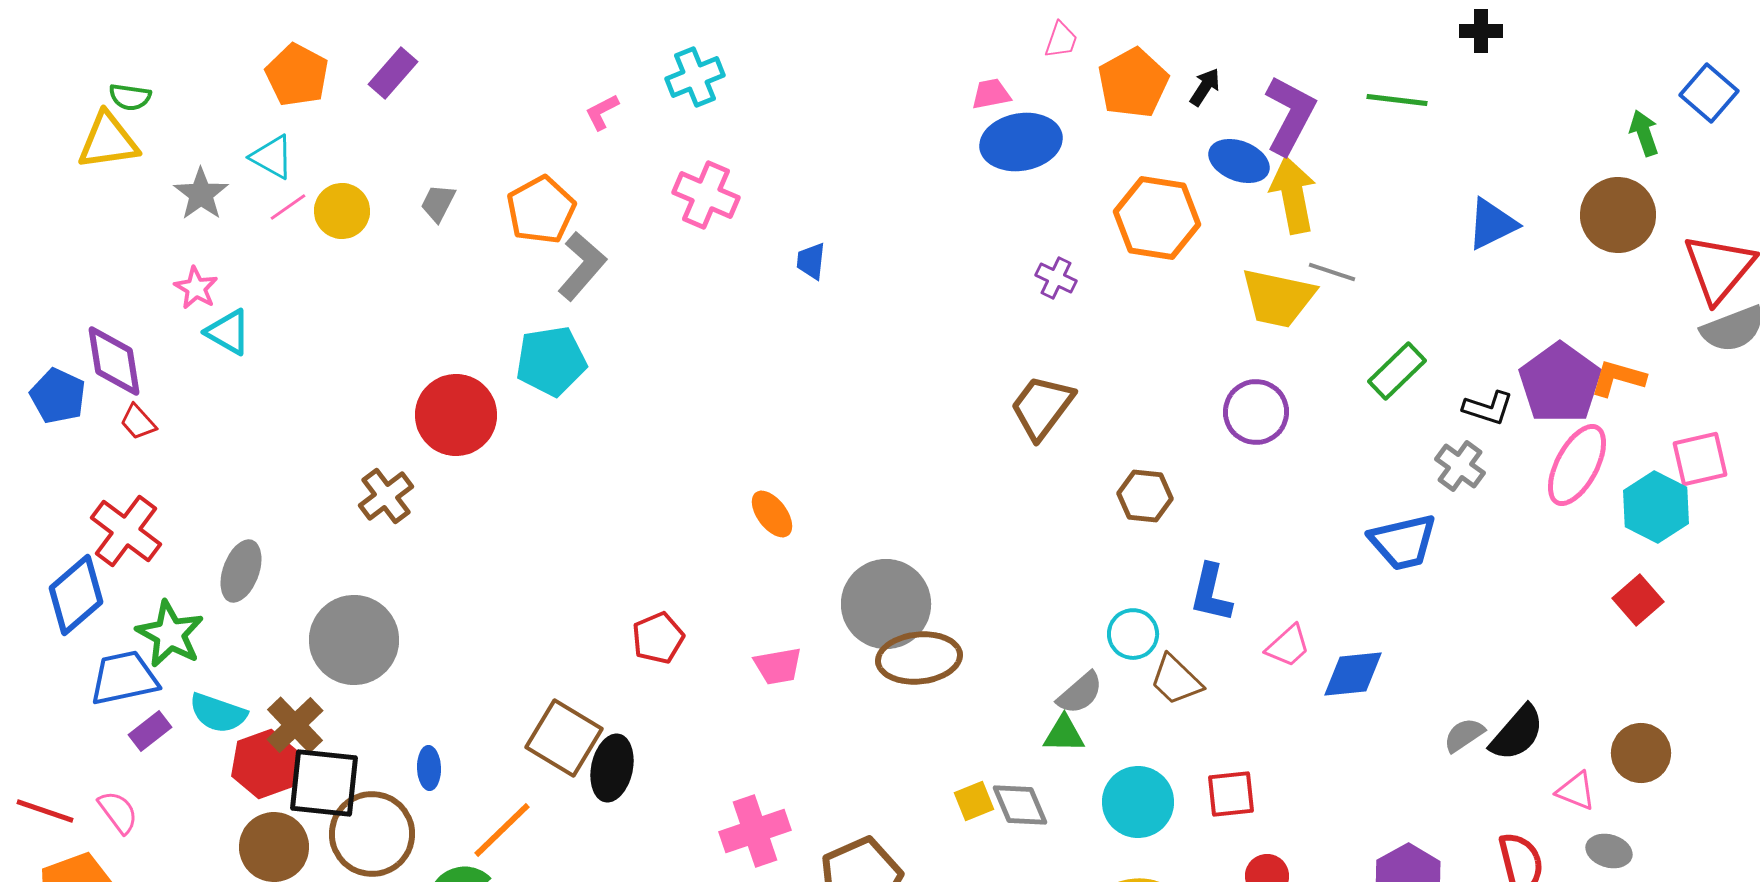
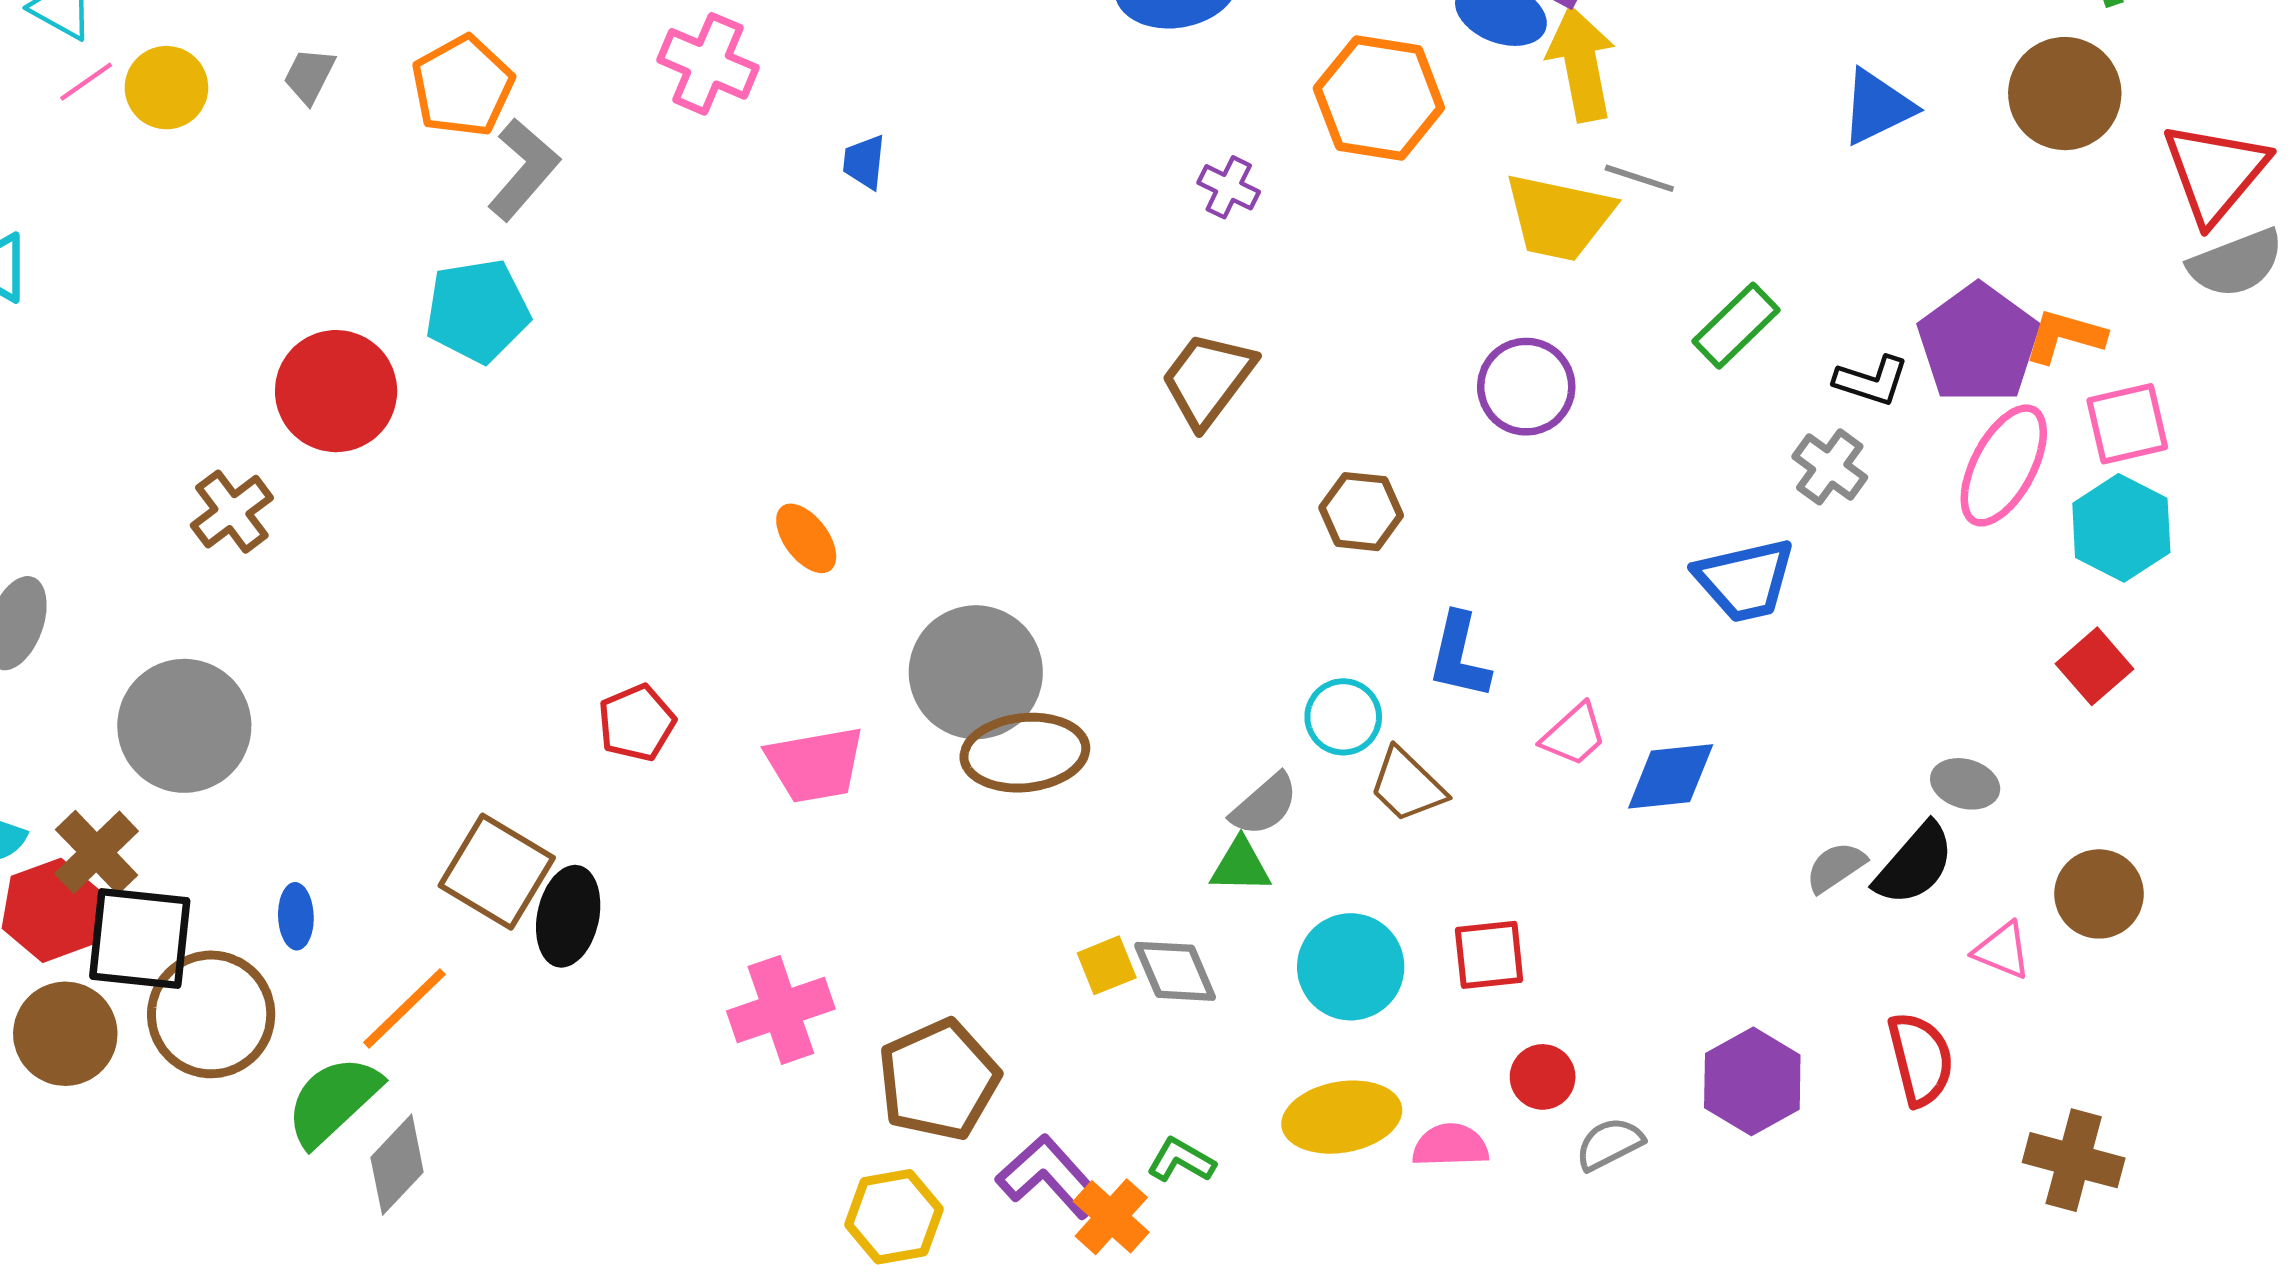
pink square: (1700, 459) -> (2127, 424), moved
pink trapezoid: (778, 666) -> (815, 764), size x1.4
gray ellipse: (1609, 851) -> (1965, 784), moved

